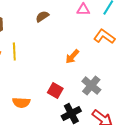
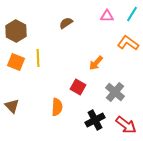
red square: (55, 90) -> (78, 87), moved
orange semicircle: (21, 102) -> (57, 107), moved, turned -90

